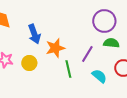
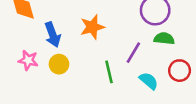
blue arrow: (34, 34) -> (53, 35), moved
orange star: (55, 48) -> (92, 27), moved

